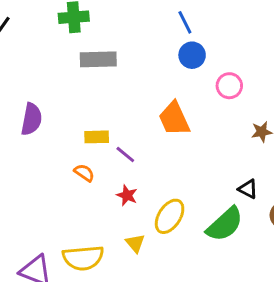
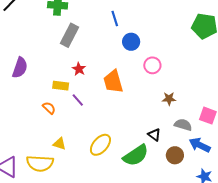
blue line: (185, 22) -> (115, 18), moved
gray rectangle: (98, 59) -> (69, 35), turned -70
red star: (127, 195) -> (79, 69), moved
yellow triangle: (135, 243) -> (59, 144), moved, turned -40

